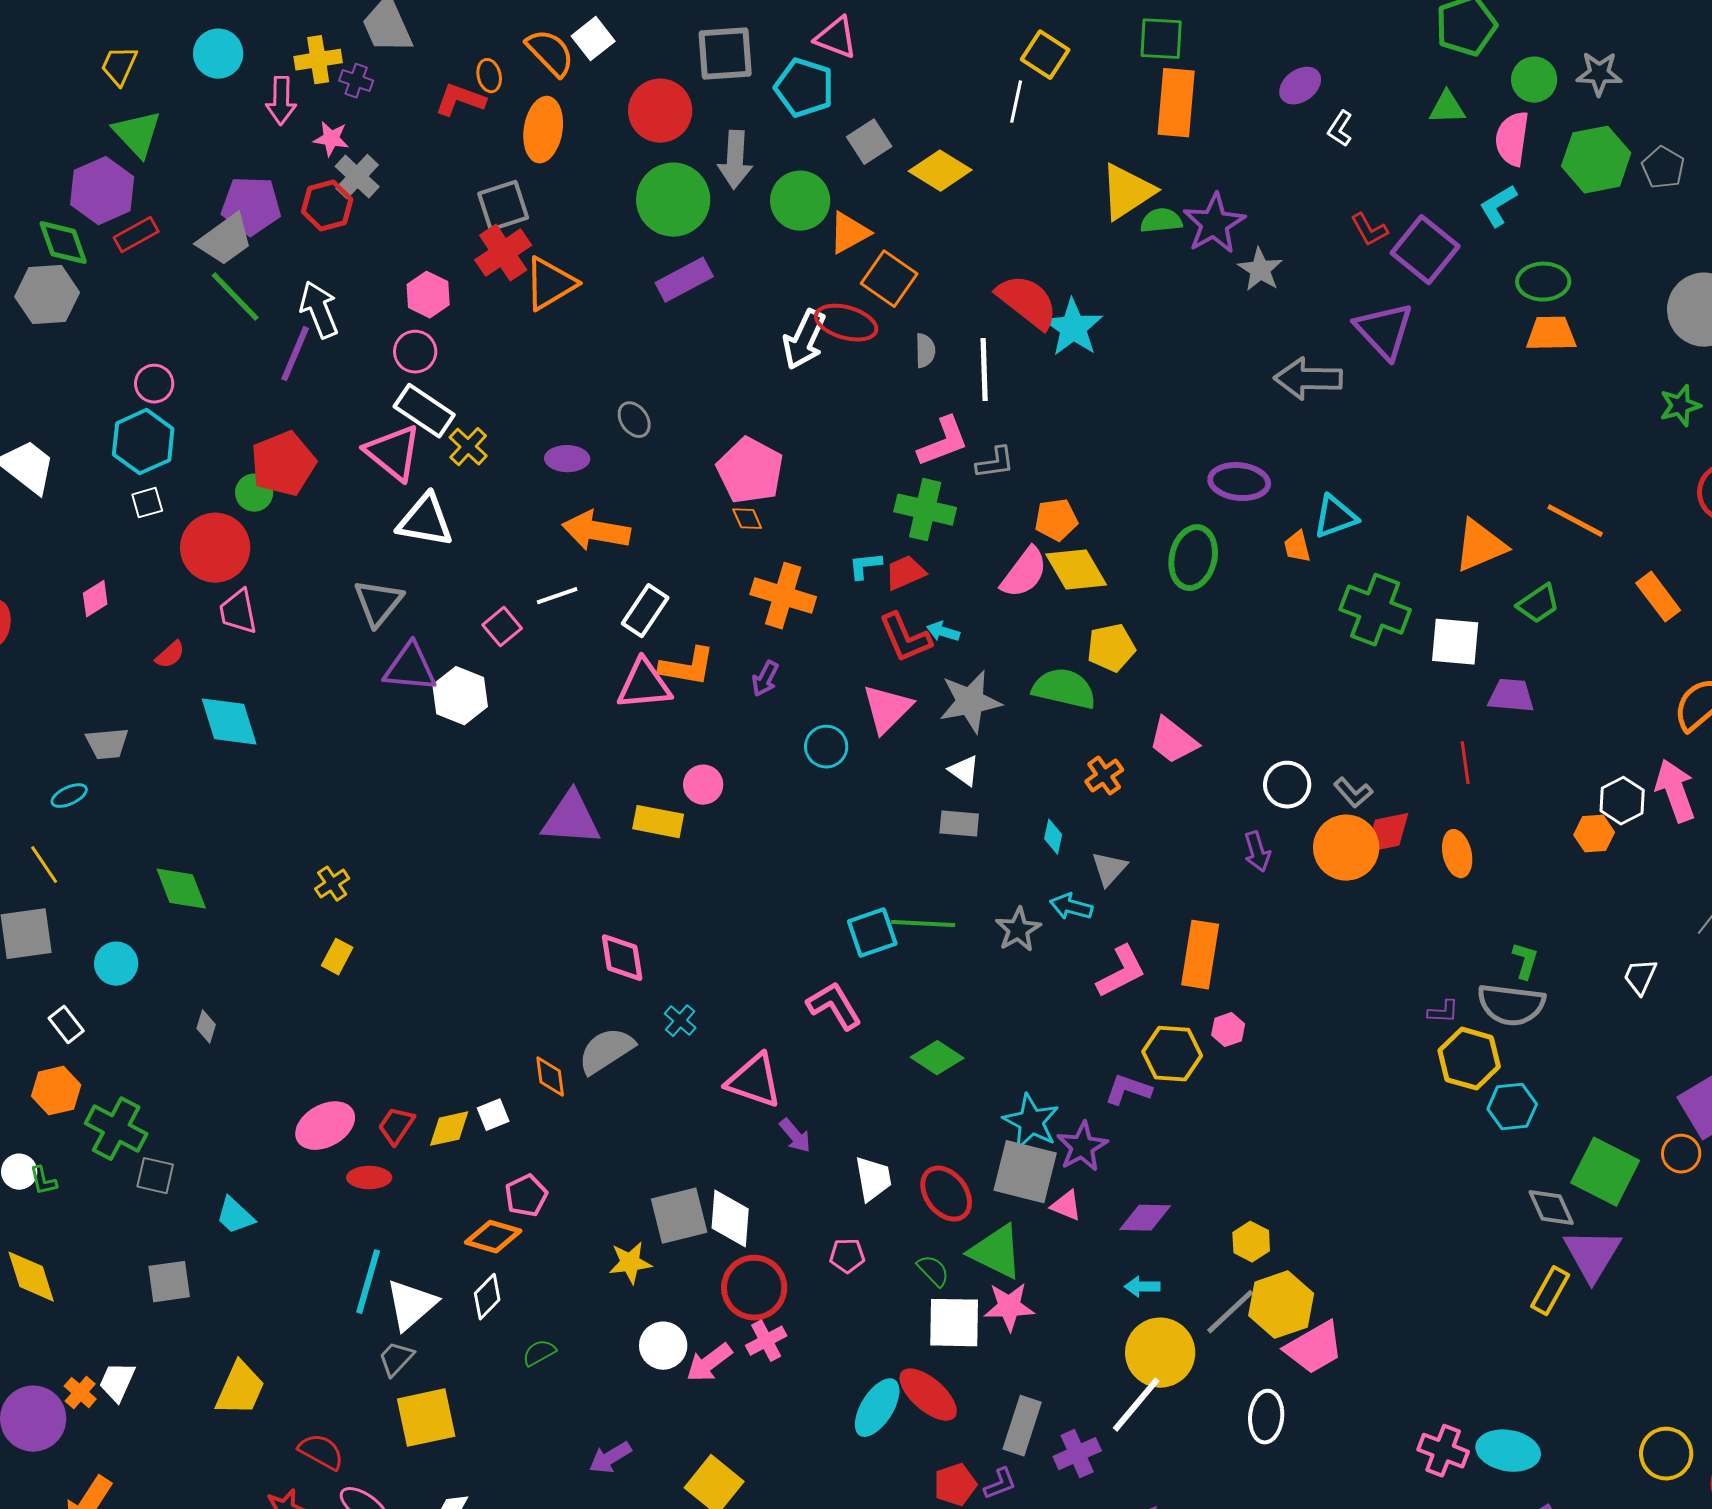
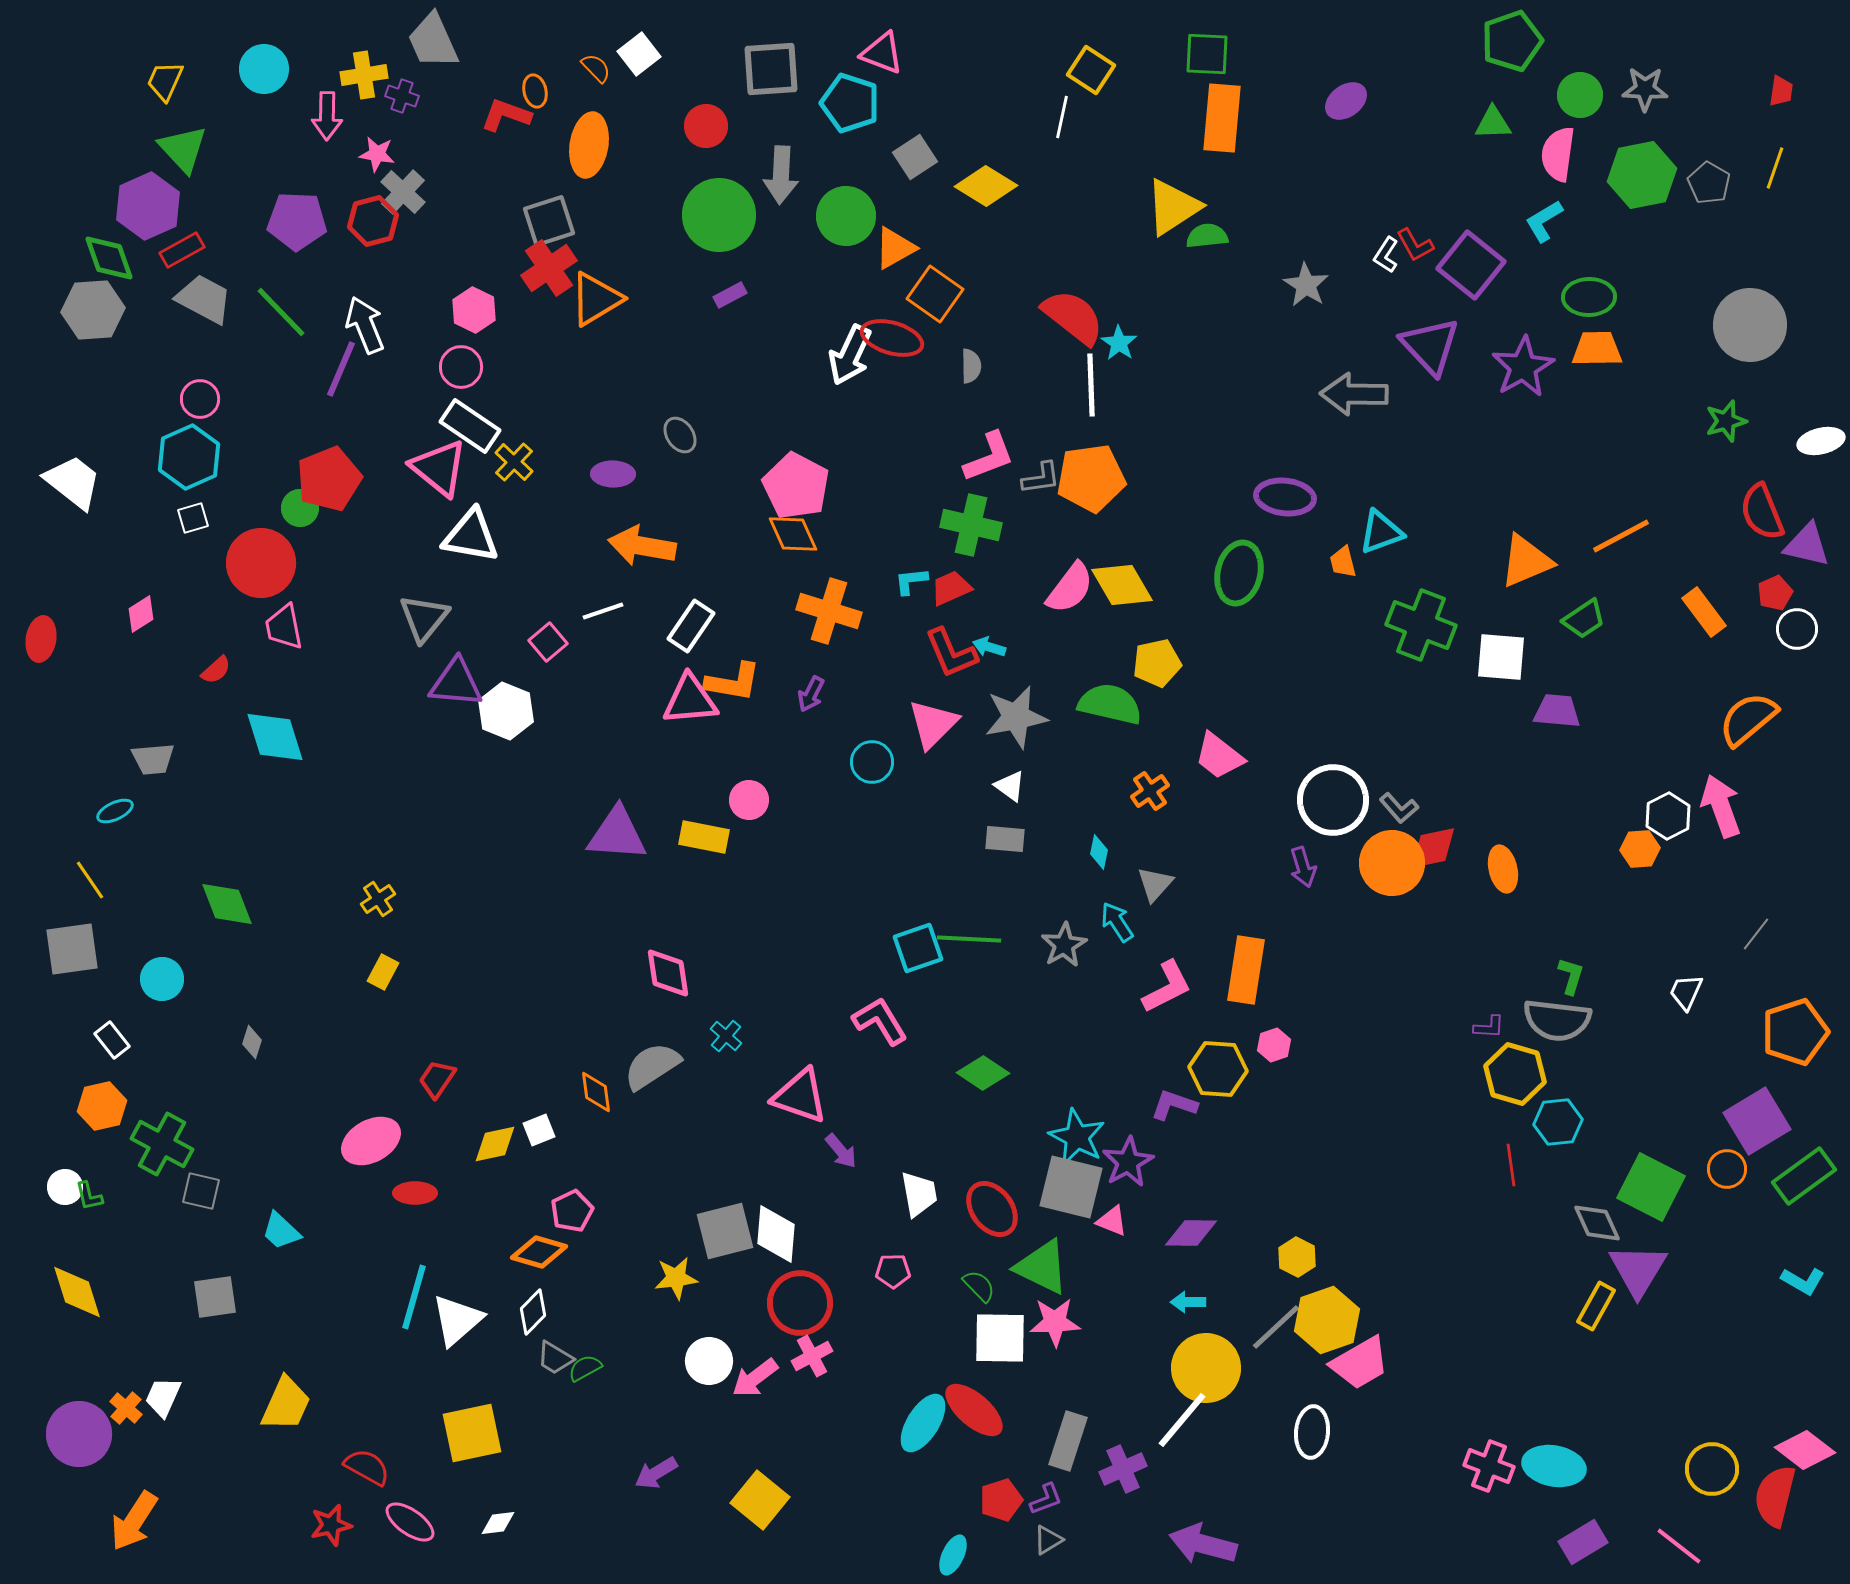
orange semicircle: (550, 53) -> (596, 68), size x0.6
red circle: (660, 111) -> (706, 126), size x0.7
white L-shape: (1340, 129) -> (1386, 255), moved
purple star: (1214, 224) -> (1523, 367), moved
gray trapezoid: (225, 240) -> (204, 299), moved, turned -116
purple rectangle: (684, 280) -> (730, 295), size x0.6
cyan star: (1073, 328) -> (1119, 343), size x0.6
white line: (984, 370) -> (1091, 385), moved
orange diamond: (747, 519) -> (793, 534), size x1.6
orange pentagon: (1056, 520) -> (1091, 478), moved, size x1.6
orange line: (1575, 521) -> (1621, 536), turned -56
red line: (1465, 763) -> (1511, 1165), moved
white circle: (1287, 785) -> (1333, 800), size x1.5
cyan arrow: (1071, 907) -> (1117, 922), turned 42
red trapezoid: (396, 1126) -> (437, 1079), moved
gray trapezoid: (396, 1359) -> (555, 1358), moved, turned -102

